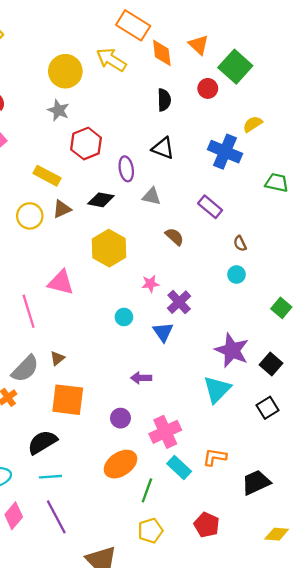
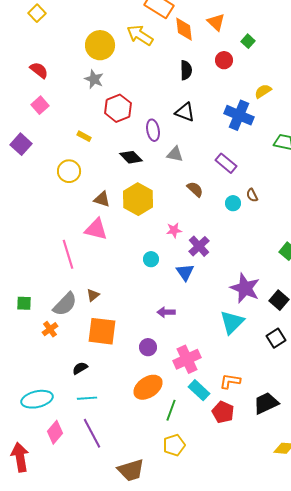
green square: (235, 67) -> (248, 41), size x0.5
yellow rectangle: (47, 176) -> (84, 136), size x0.6
black diamond: (101, 200) -> (131, 157), turned 35
brown triangle: (62, 209) -> (102, 199), moved, turned 42
cyan circle: (236, 275) -> (233, 203), moved
black semicircle: (42, 442) -> (80, 368), size x0.6
red pentagon: (207, 525) -> (223, 412), moved

